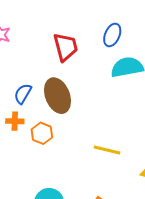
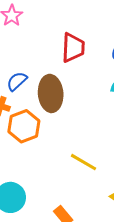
orange hexagon: (42, 133) -> (24, 126), size x1.4

